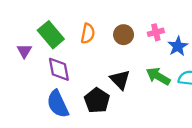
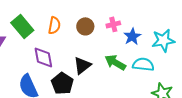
purple diamond: (59, 69) -> (43, 57), moved
black triangle: (120, 80) -> (82, 65), turned 36

